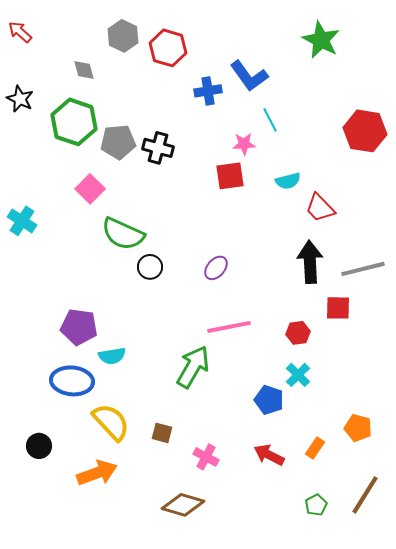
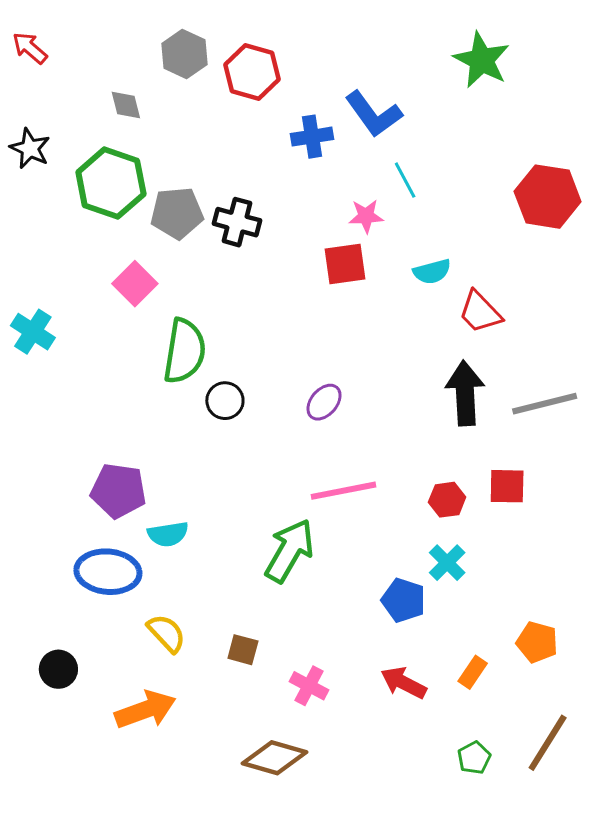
green semicircle: (123, 234) -> (184, 351), turned -105
red square: (338, 308) -> (507, 486), moved
yellow semicircle: (111, 422) -> (166, 633), size x0.7

